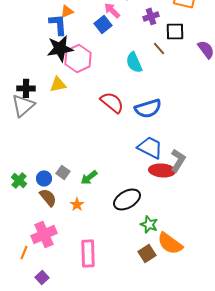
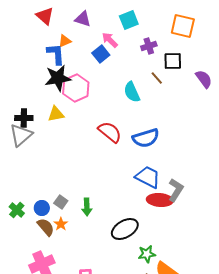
green arrow: (89, 177) -> (87, 207), turned -54
orange star: (77, 204) -> (61, 224), moved
green star: (149, 224) -> (147, 254), turned -30

